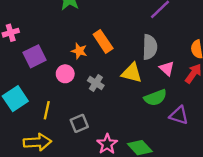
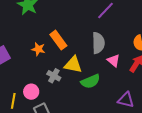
yellow triangle: (132, 73) -> (73, 65), moved
pink circle: (65, 74) -> (31, 92), moved
green semicircle: (155, 98) -> (90, 81), moved

